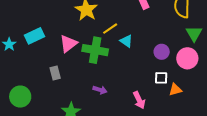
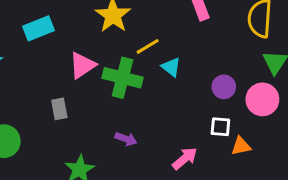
cyan rectangle: (34, 36) -> (38, 28), moved
pink arrow: (139, 100) -> (185, 158), turned -108

